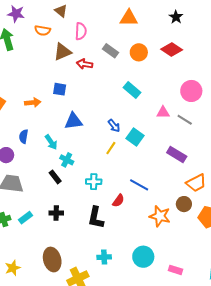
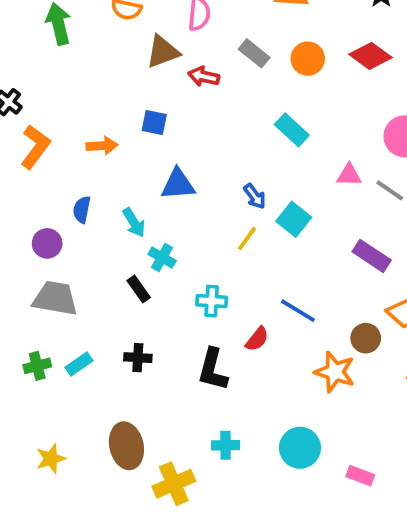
brown circle: (184, 204) -> (366, 338), moved

